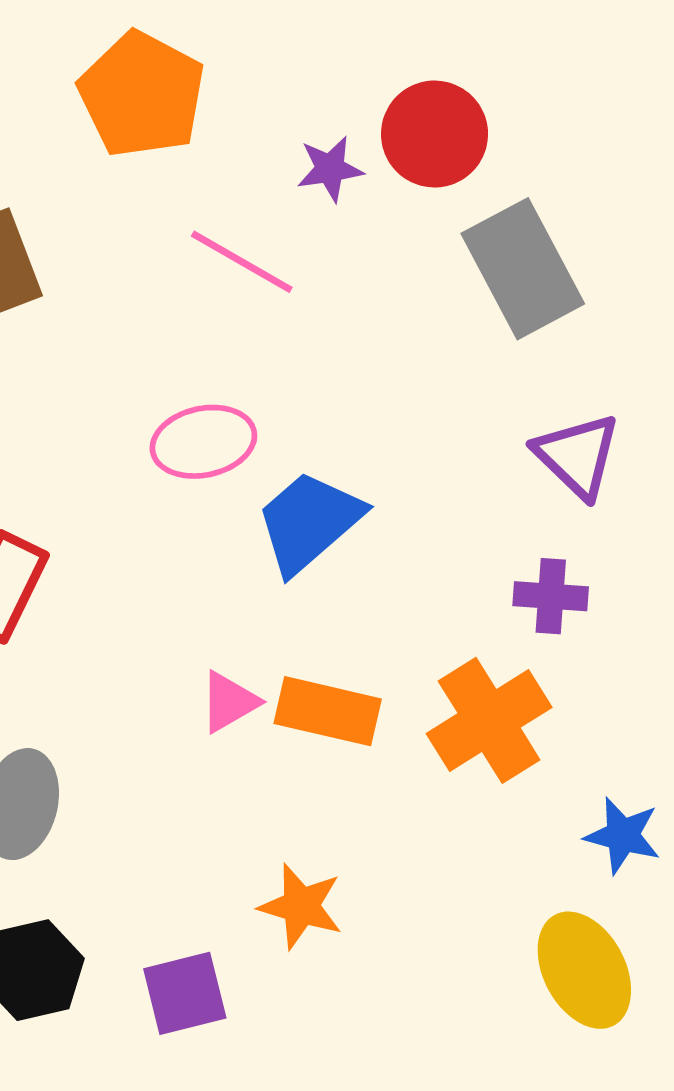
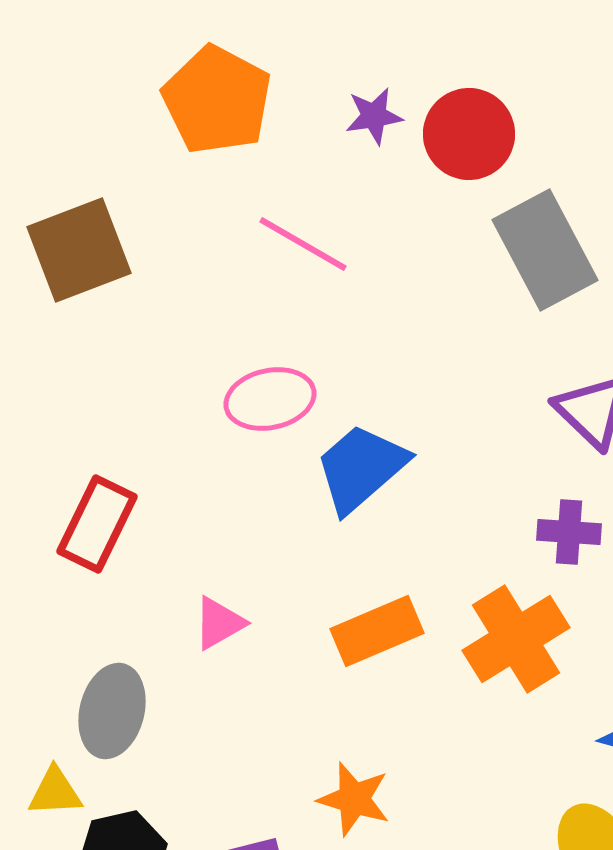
purple star: (330, 169) -> (374, 116), moved
pink triangle: (229, 702) -> (219, 623), moved
orange rectangle: (328, 711) -> (377, 631), turned -36

